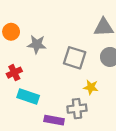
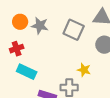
orange circle: (11, 32) -> (20, 22), moved
gray square: (75, 58) -> (74, 30), moved

